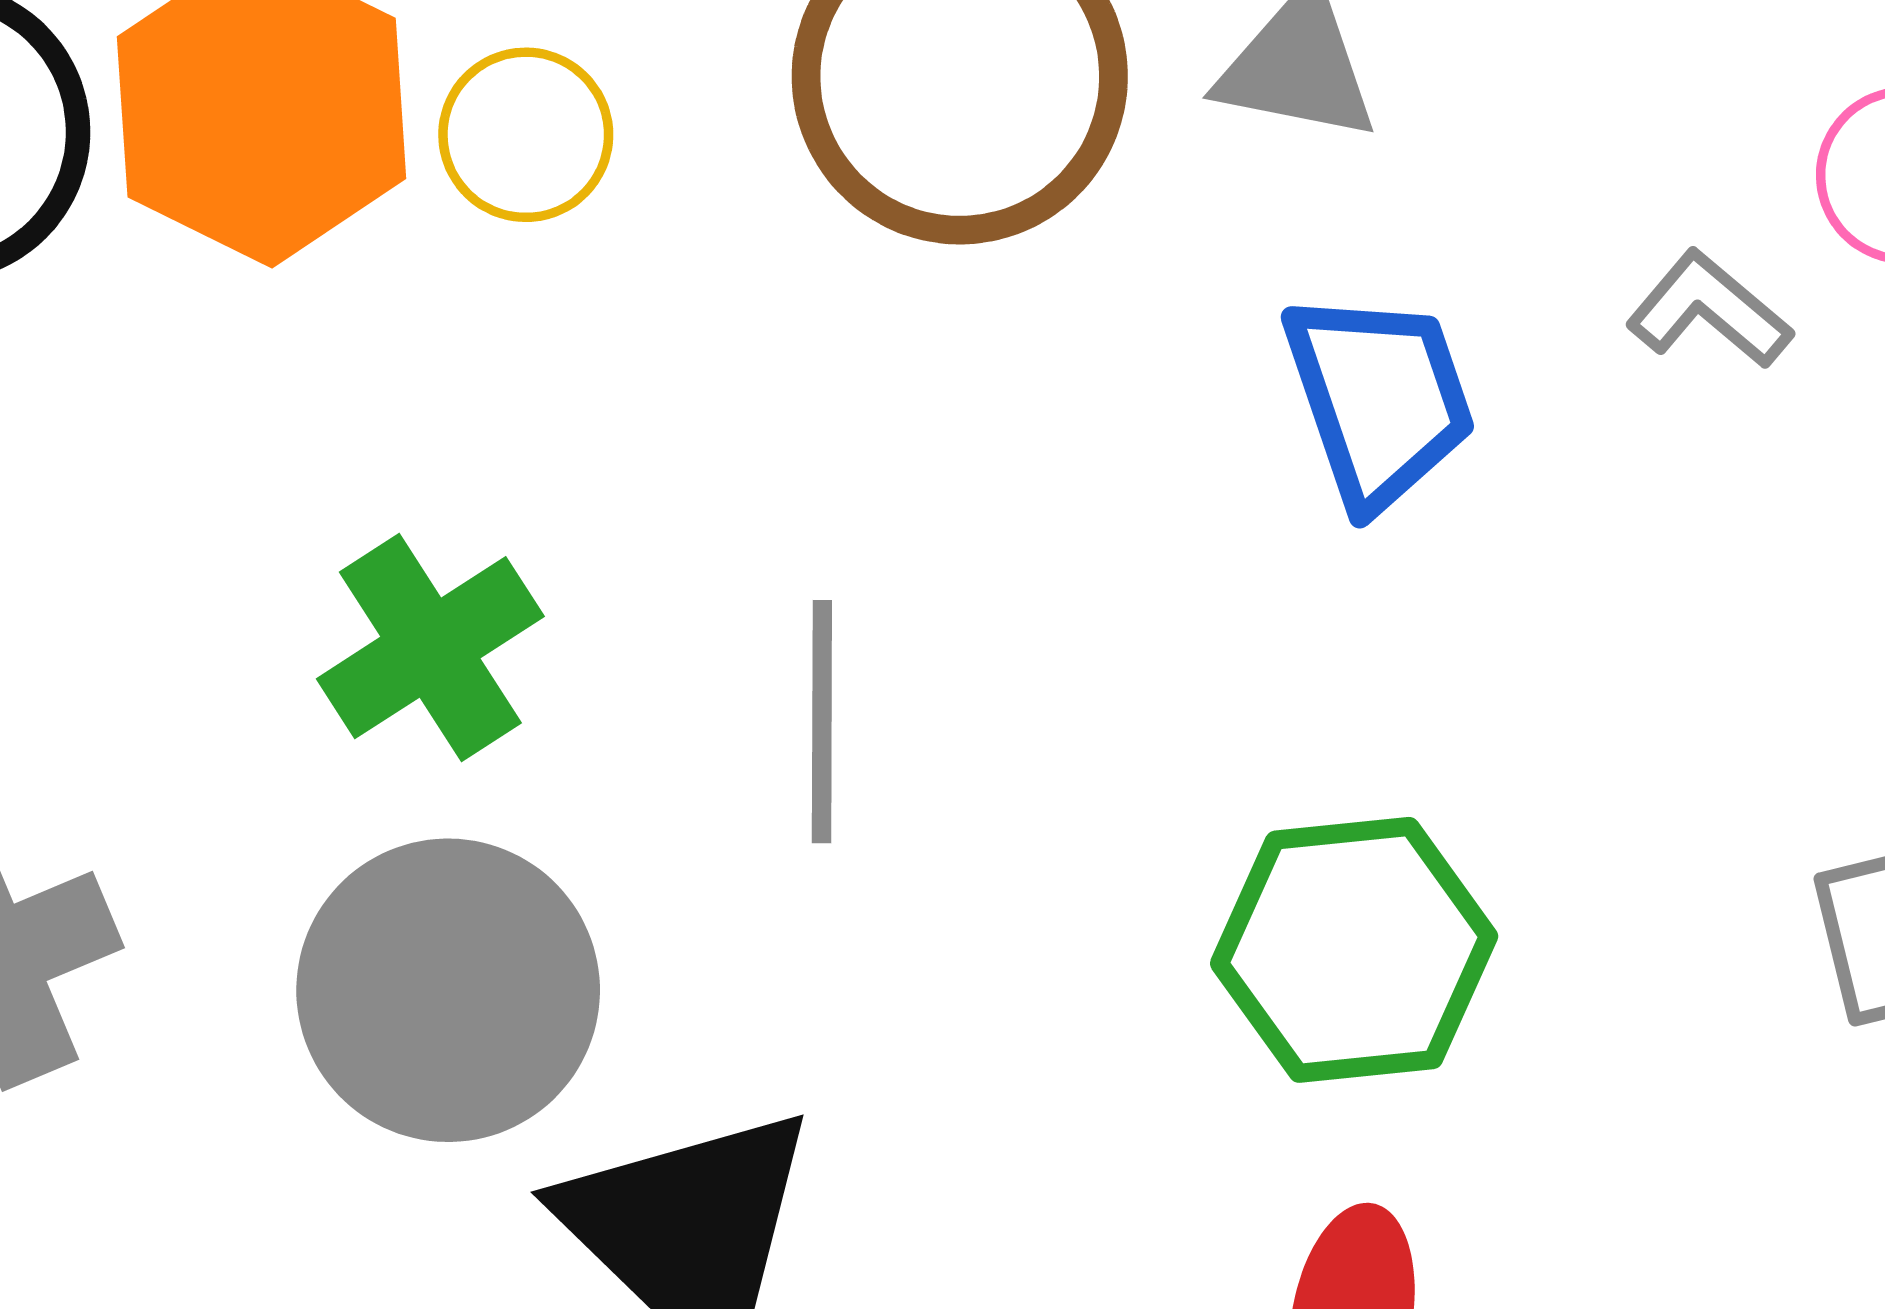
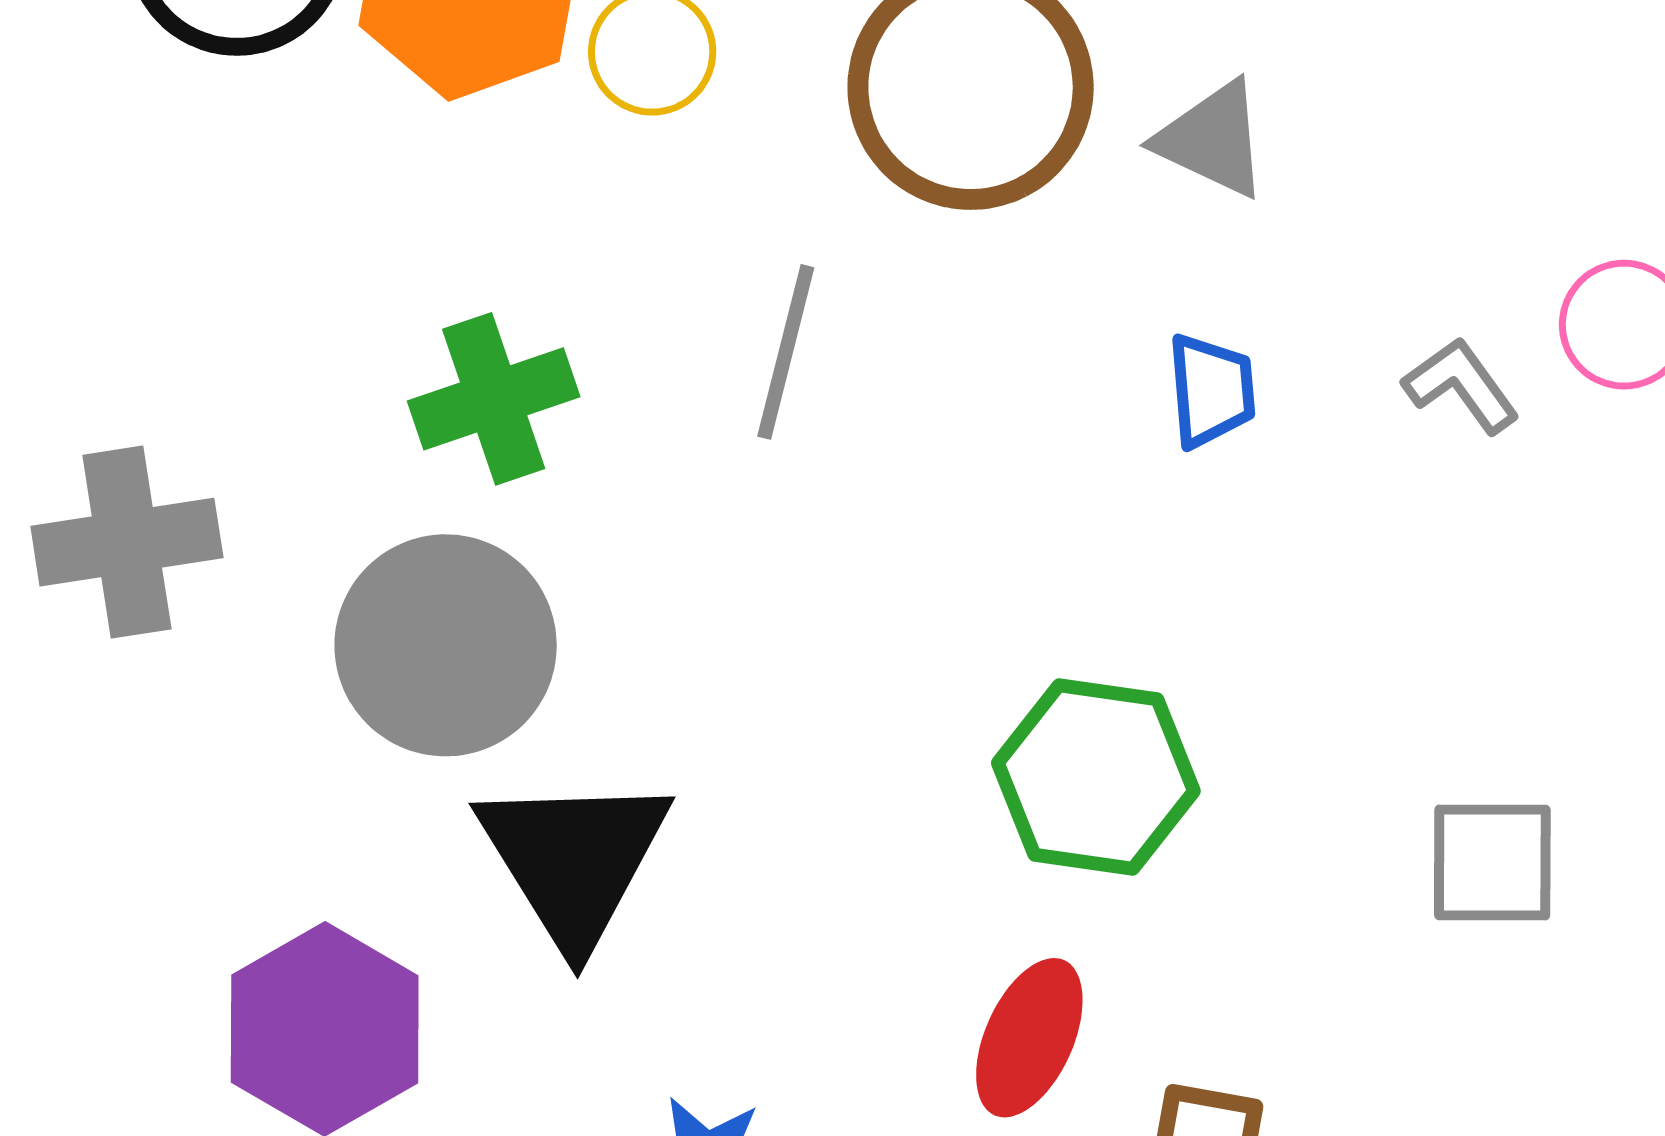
blue trapezoid: (1379, 399) -> (1211, 390), size x0.7
gray line: (822, 722) -> (786, 352), moved

